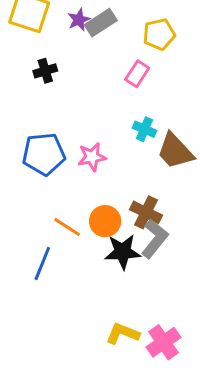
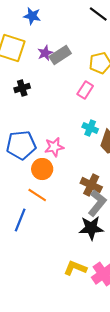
orange circle: (105, 221) -> (42, 169), moved
black star: (123, 252) -> (91, 228), moved

